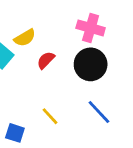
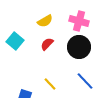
yellow semicircle: (25, 38) -> (45, 21), moved

